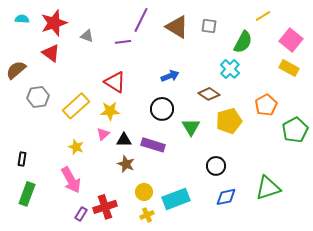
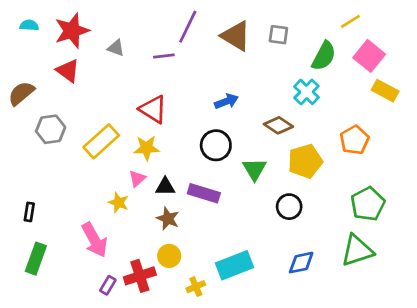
pink square: (291, 40) -> (369, 56), moved
green pentagon: (295, 130) -> (368, 204), moved
yellow star: (76, 147) -> (119, 203), moved
black circle: (216, 166) -> (289, 207), moved
yellow circle: (144, 192) -> (169, 256), moved

